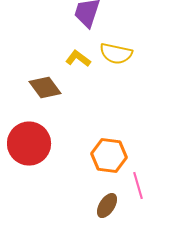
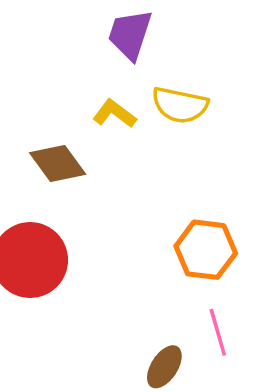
orange hexagon: (109, 156) -> (206, 250), moved

